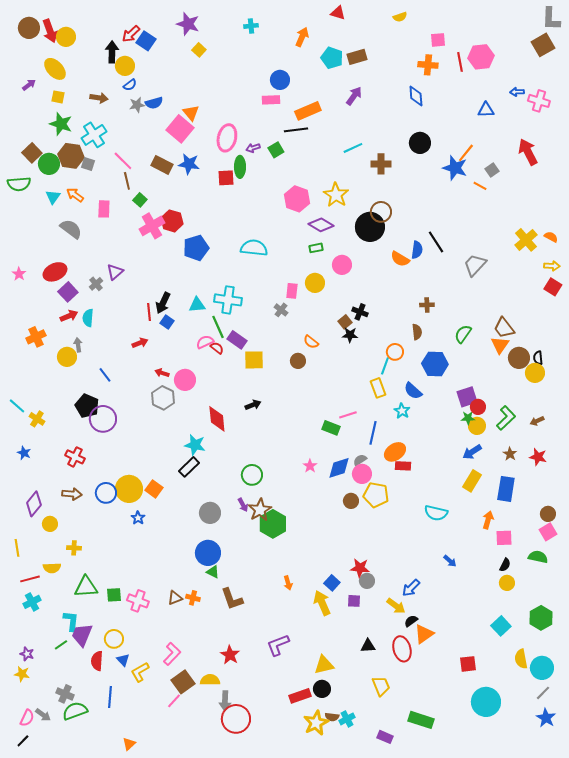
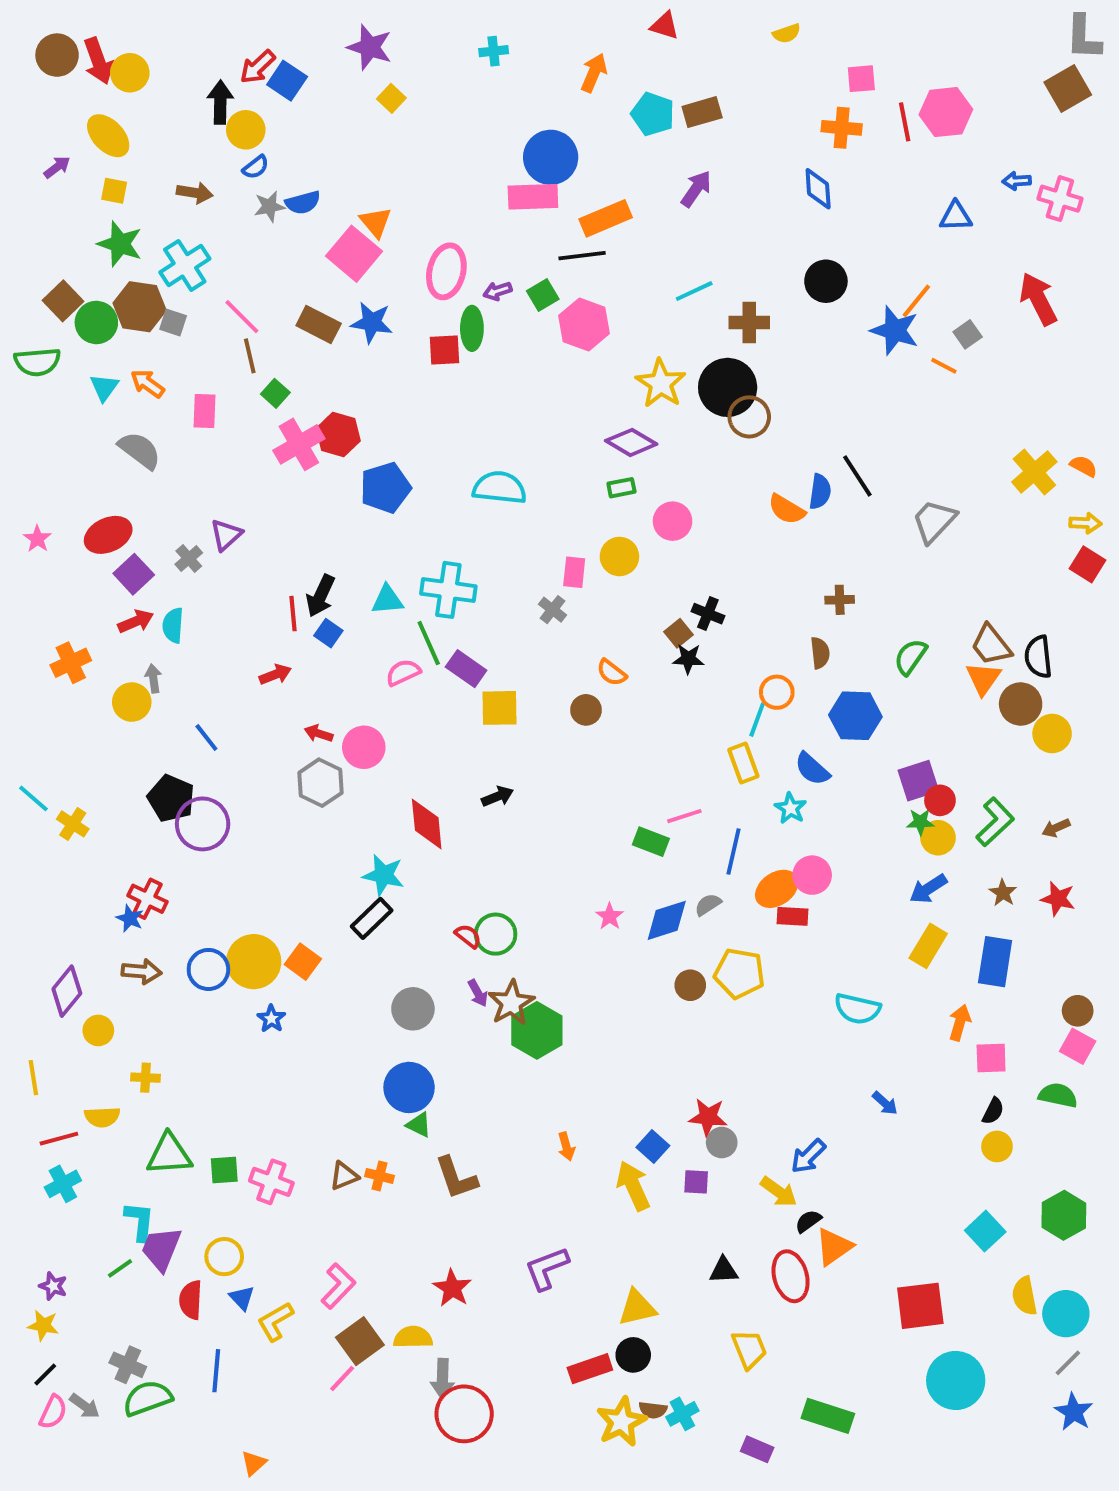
blue circle: (280, 80) -> (551, 157), size x1.4
pink rectangle: (271, 100) -> (533, 197), size x1.4
pink hexagon: (297, 199) -> (584, 324), moved
black circle: (370, 227) -> (728, 387), moved
red semicircle: (217, 348) -> (468, 936), moved
black semicircle: (538, 358) -> (1038, 657), moved, size x1.5
blue star: (24, 453) -> (130, 918), moved
pink circle: (362, 474) -> (812, 875), moved
pink square: (548, 532) -> (1078, 1046), turned -30
red square: (468, 664) -> (920, 1306), size x1.5
black line: (23, 741) -> (45, 1375), moved

